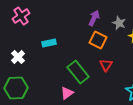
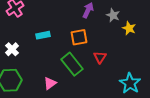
orange square: (98, 40) -> (79, 37), moved, turned -36
pink triangle: (67, 93) -> (50, 83), moved

